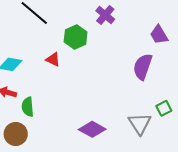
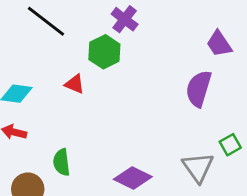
purple cross: (105, 15) -> (125, 19), moved
green semicircle: (28, 107) -> (62, 162), moved

